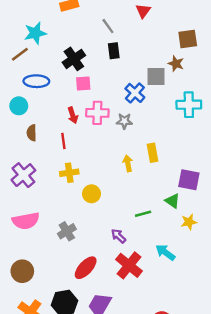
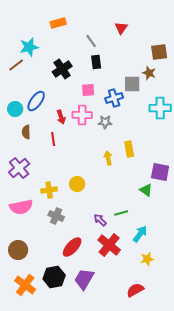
blue ellipse: (36, 81) -> (36, 101), moved, turned -55
pink square: (83, 84) -> (88, 90), moved
blue cross: (135, 93) -> (114, 98), turned 30
yellow cross: (69, 173) -> (49, 190), moved
green line: (143, 214) -> (121, 213), moved
yellow star: (189, 222) -> (147, 259), moved
gray cross: (67, 231) -> (56, 216), turned -35
cyan arrow: (165, 252) -> (140, 234), turned 90

